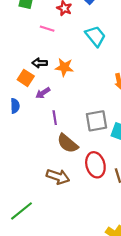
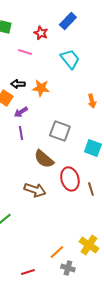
purple line: (55, 118) -> (21, 133), moved
gray square: (97, 121) -> (60, 131), moved, turned 30

